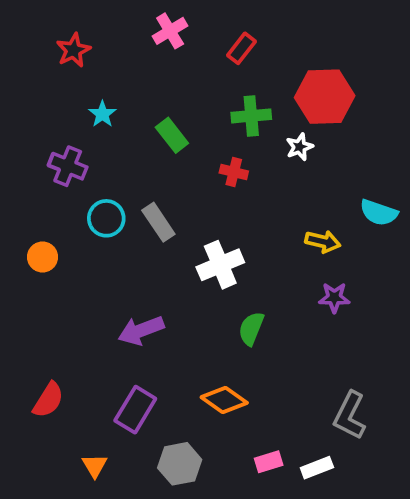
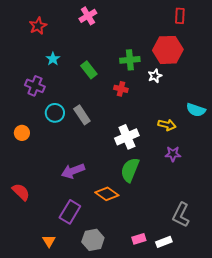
red rectangle: (242, 48) -> (180, 16), moved, turned -35
white cross: (220, 265) -> (127, 137), moved
green semicircle: (251, 328) -> (130, 170), size x1.4
red semicircle: (48, 400) -> (21, 192), moved, turned -78
orange diamond: (224, 400) -> (107, 194), moved

